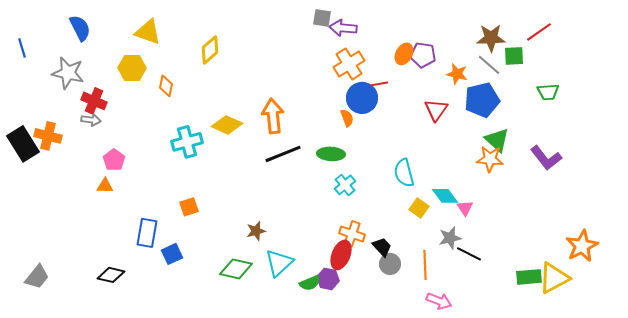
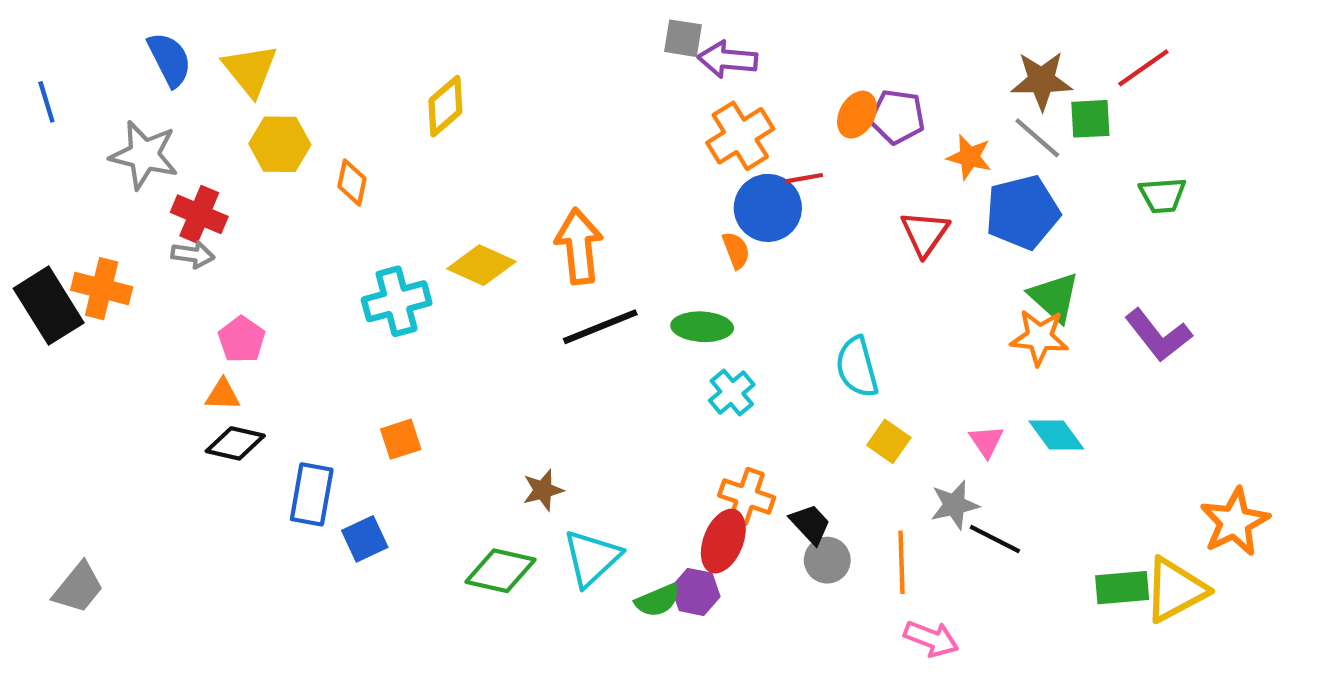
yellow triangle: (148, 32) -> (250, 70), moved, turned 32
cyan diamond: (445, 196) -> (1056, 435), moved
black diamond: (111, 275) -> (235, 443), moved

